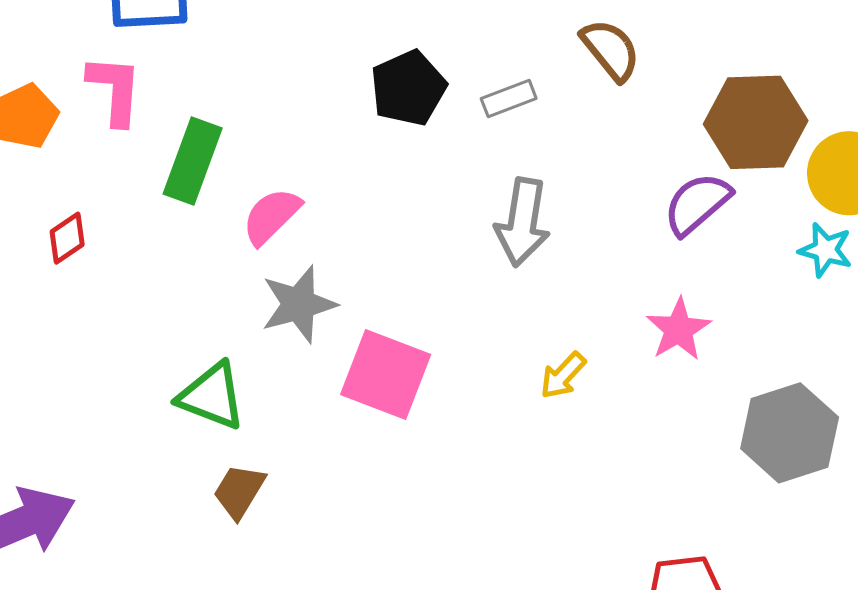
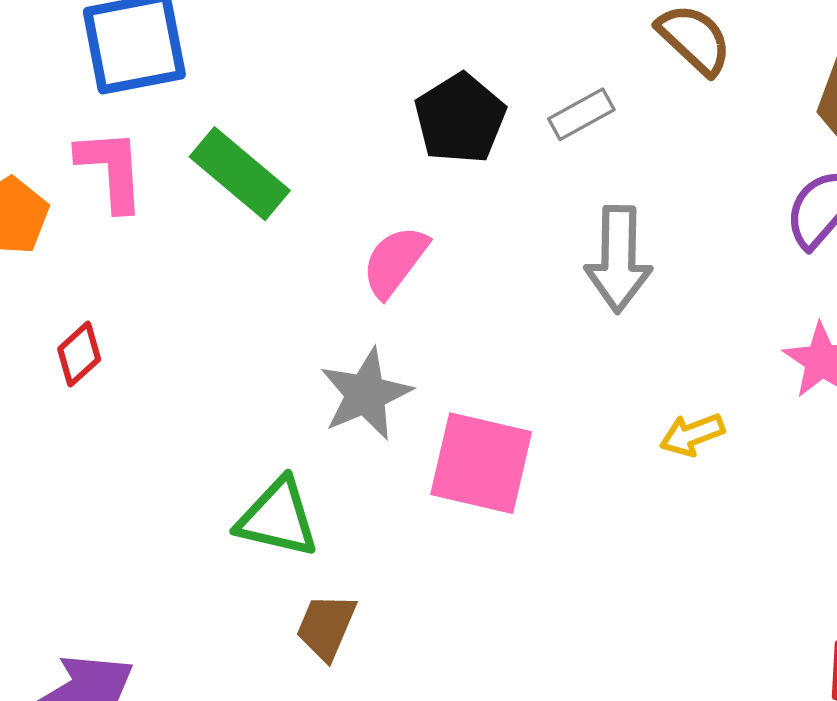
green rectangle: (193, 161) -> (240, 174), moved, turned -62
pink semicircle: (271, 216) -> (395, 261), moved
yellow arrow: (563, 375) -> (692, 435), turned 34

